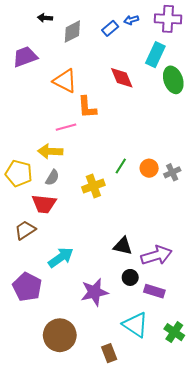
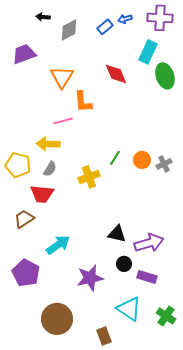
orange triangle: (65, 81) -> (62, 77), turned 35

